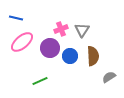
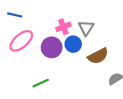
blue circle: (70, 56) -> (73, 44), moved
brown semicircle: (93, 56) -> (98, 56), turned 66

